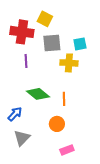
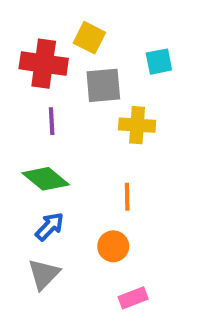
cyan square: (80, 44) -> (159, 62), moved
green diamond: (38, 94) -> (46, 179), moved
blue arrow: (15, 114) -> (50, 226), moved

